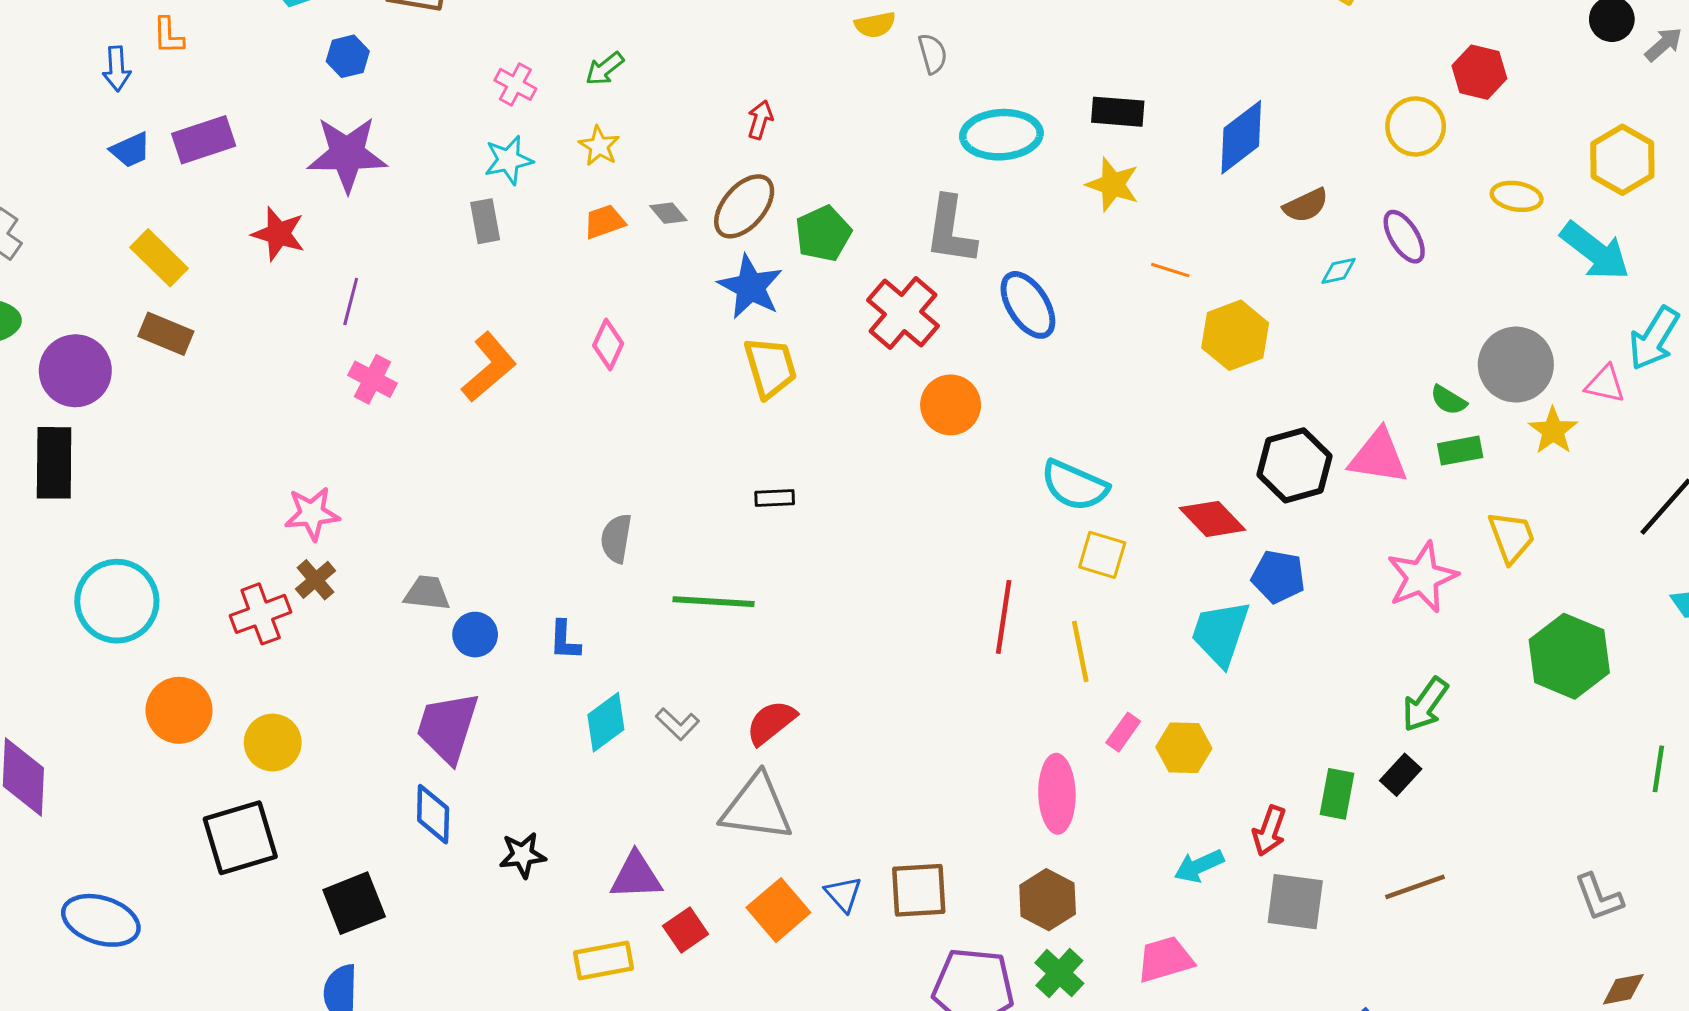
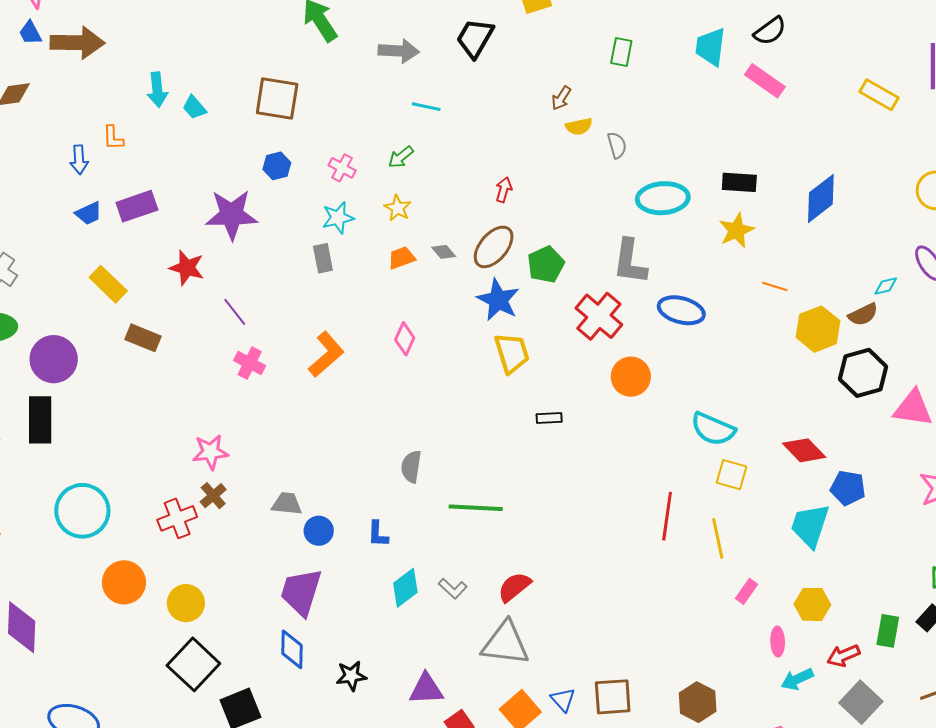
blue hexagon: (348, 56) -> (277, 166), moved
yellow star: (1113, 185) -> (736, 230), turned 30
brown semicircle: (1306, 205) -> (863, 314), moved
purple line: (351, 301) -> (235, 312), turned -52
blue ellipse: (1028, 305) -> (681, 310), turned -42
brown rectangle: (166, 334) -> (143, 338), moved
black hexagon: (1294, 465) -> (863, 373), moved
black rectangle: (775, 498) -> (549, 418), moved
yellow hexagon: (1184, 748) -> (812, 604), moved
pink ellipse: (1057, 794) -> (778, 641), moved, size x0.6
red arrow: (1269, 831) -> (843, 656), turned 48
black square: (240, 838) -> (193, 664), moved, turned -30
gray square: (1295, 902) -> (861, 702), turned 36

